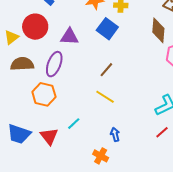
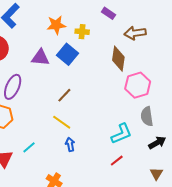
purple triangle: (69, 37) -> (40, 58), moved
blue arrow: (115, 135) -> (70, 144), moved

